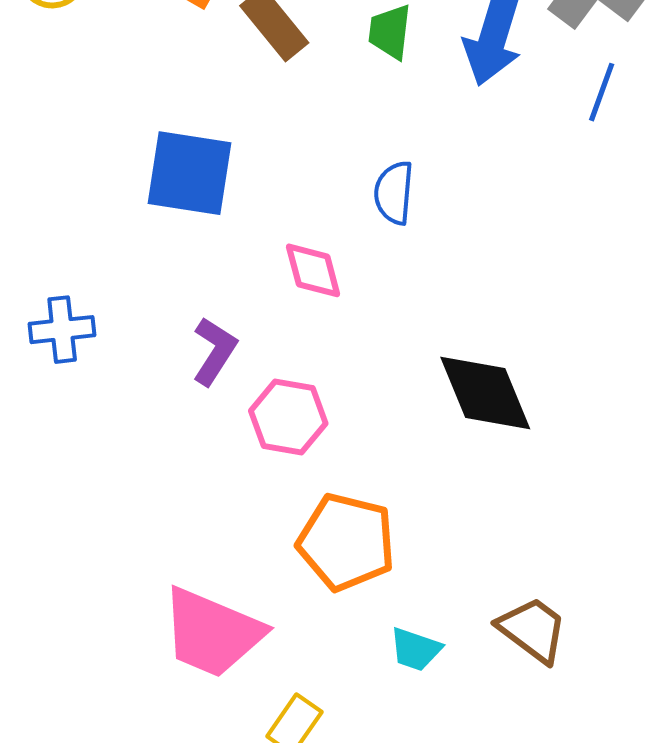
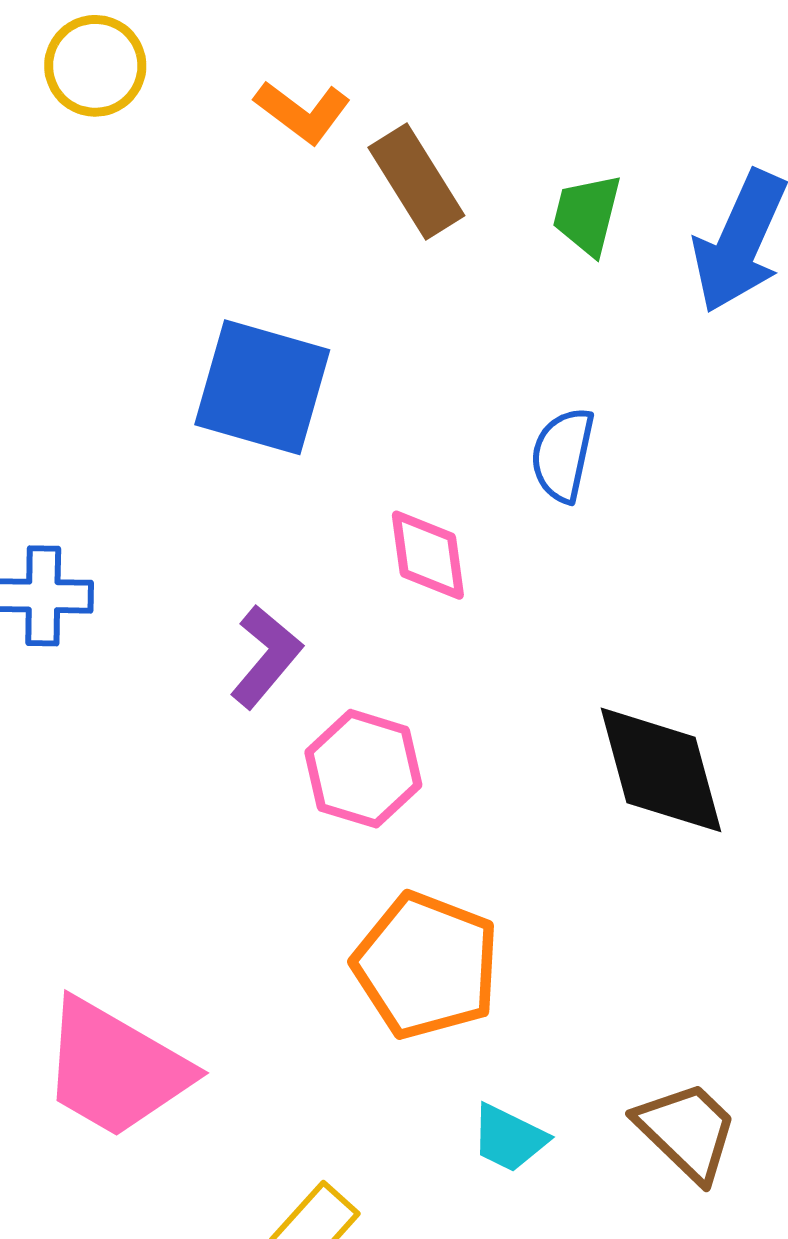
pink trapezoid: (212, 633) -> (115, 1069), moved

